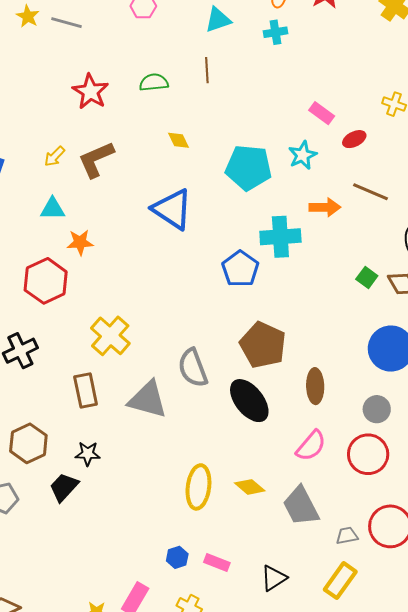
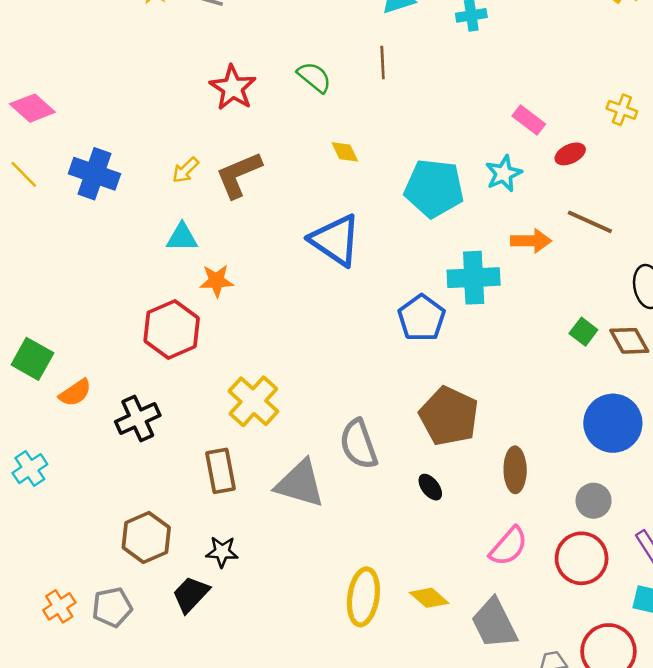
green semicircle: (154, 82) -> (314, 77), turned 44
black ellipse: (249, 401) -> (430, 487), size x0.5

